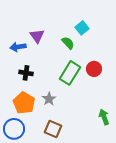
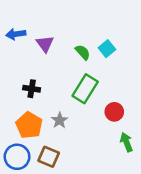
cyan square: (82, 28) -> (107, 49), moved
blue arrow: (18, 47) -> (16, 34), moved
red circle: (94, 69) -> (114, 112), moved
brown square: (53, 129) -> (49, 157), moved

